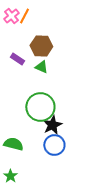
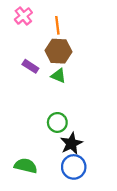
orange line: (24, 16) -> (57, 25), moved, turned -35
green circle: (40, 107) -> (57, 122), size x0.6

